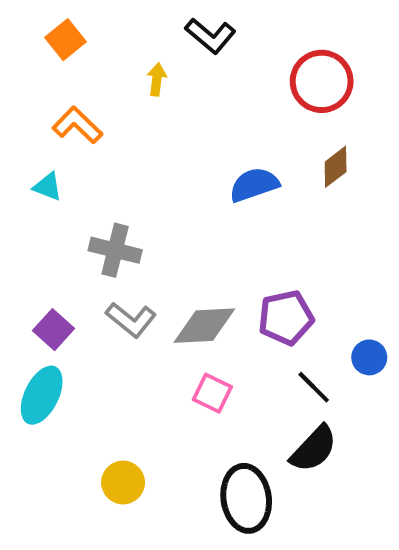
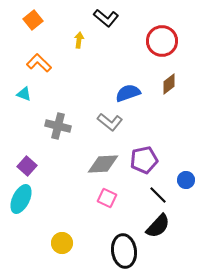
gray L-shape: (131, 320) -> (110, 122), moved

